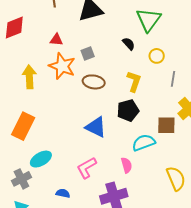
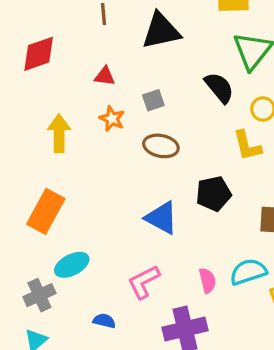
black semicircle: (129, 44) -> (219, 88), size x1.5
orange star: (62, 66) -> (112, 119), size x0.6
yellow L-shape: (134, 81) -> (247, 146), moved, turned 145
cyan semicircle: (144, 143) -> (248, 272), moved

